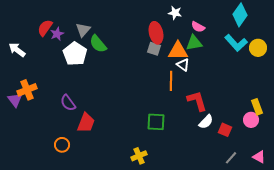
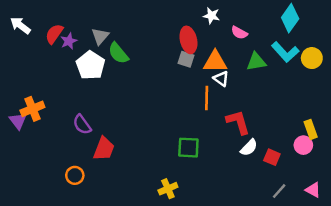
green triangle: (194, 43) -> (256, 62), moved
white arrow: (17, 50) -> (20, 25), moved

